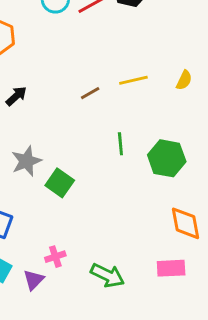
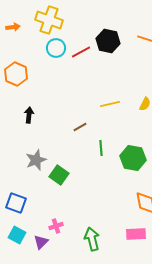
brown line: (90, 93) -> (80, 127), moved
black arrow: (16, 96) -> (29, 115), turned -42
green arrow: (107, 275) -> (92, 239), turned -130

